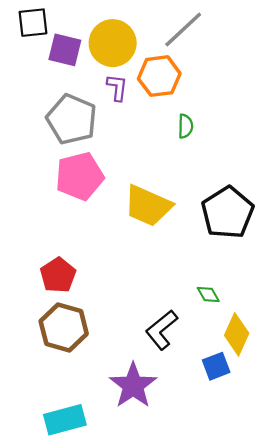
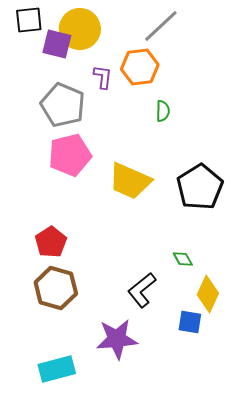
yellow circle: (113, 43) -> (80, 29), moved
blue square: (216, 366) -> (190, 322), turned 30
purple star: (133, 386) -> (117, 339), turned 30

